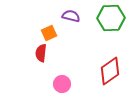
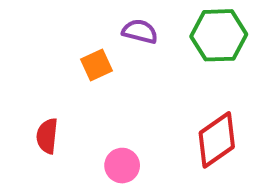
red semicircle: (41, 53) -> (47, 136), moved

